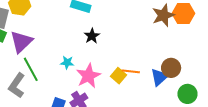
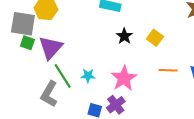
cyan star: (67, 63) -> (88, 76), moved
yellow square: (118, 76) -> (155, 38), moved

